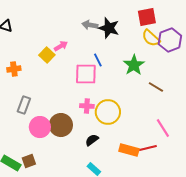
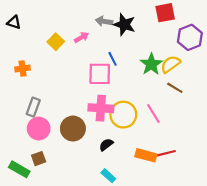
yellow semicircle: (151, 38) -> (171, 64), moved, turned 102
pink arrow: (61, 46) -> (82, 37), moved
yellow square: (47, 55) -> (56, 42), moved
pink cross: (87, 106) -> (101, 108), size x1.6
pink circle: (40, 127) -> (39, 129), moved
pink line: (163, 128) -> (153, 114), moved
brown square: (29, 161) -> (39, 159), moved

